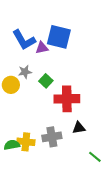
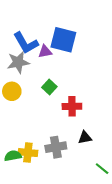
gray star: (25, 72) -> (18, 62), moved, size x1.5
red cross: (67, 99) -> (72, 106), size x0.7

